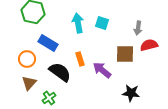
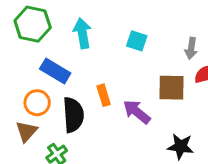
cyan arrow: (78, 23) -> (82, 33), moved
orange circle: (27, 59) -> (37, 103), moved
black semicircle: (60, 72) -> (73, 115), turned 50

